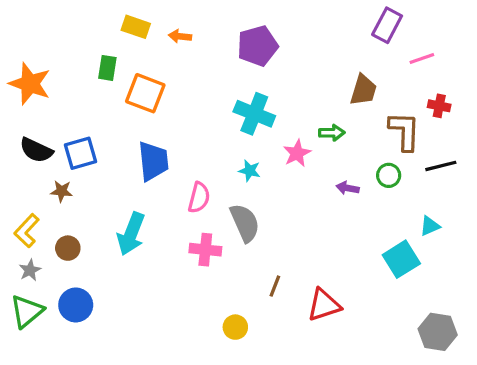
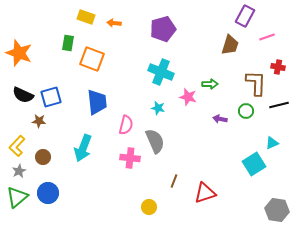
brown trapezoid: (363, 90) -> (230, 45), moved
pink star: (297, 153) -> (188, 97), turned -30

